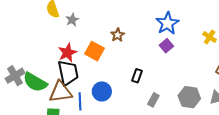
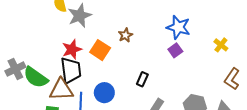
gray star: (72, 20) -> (80, 16), size x1.6
blue star: (167, 23) -> (178, 27), turned -30

